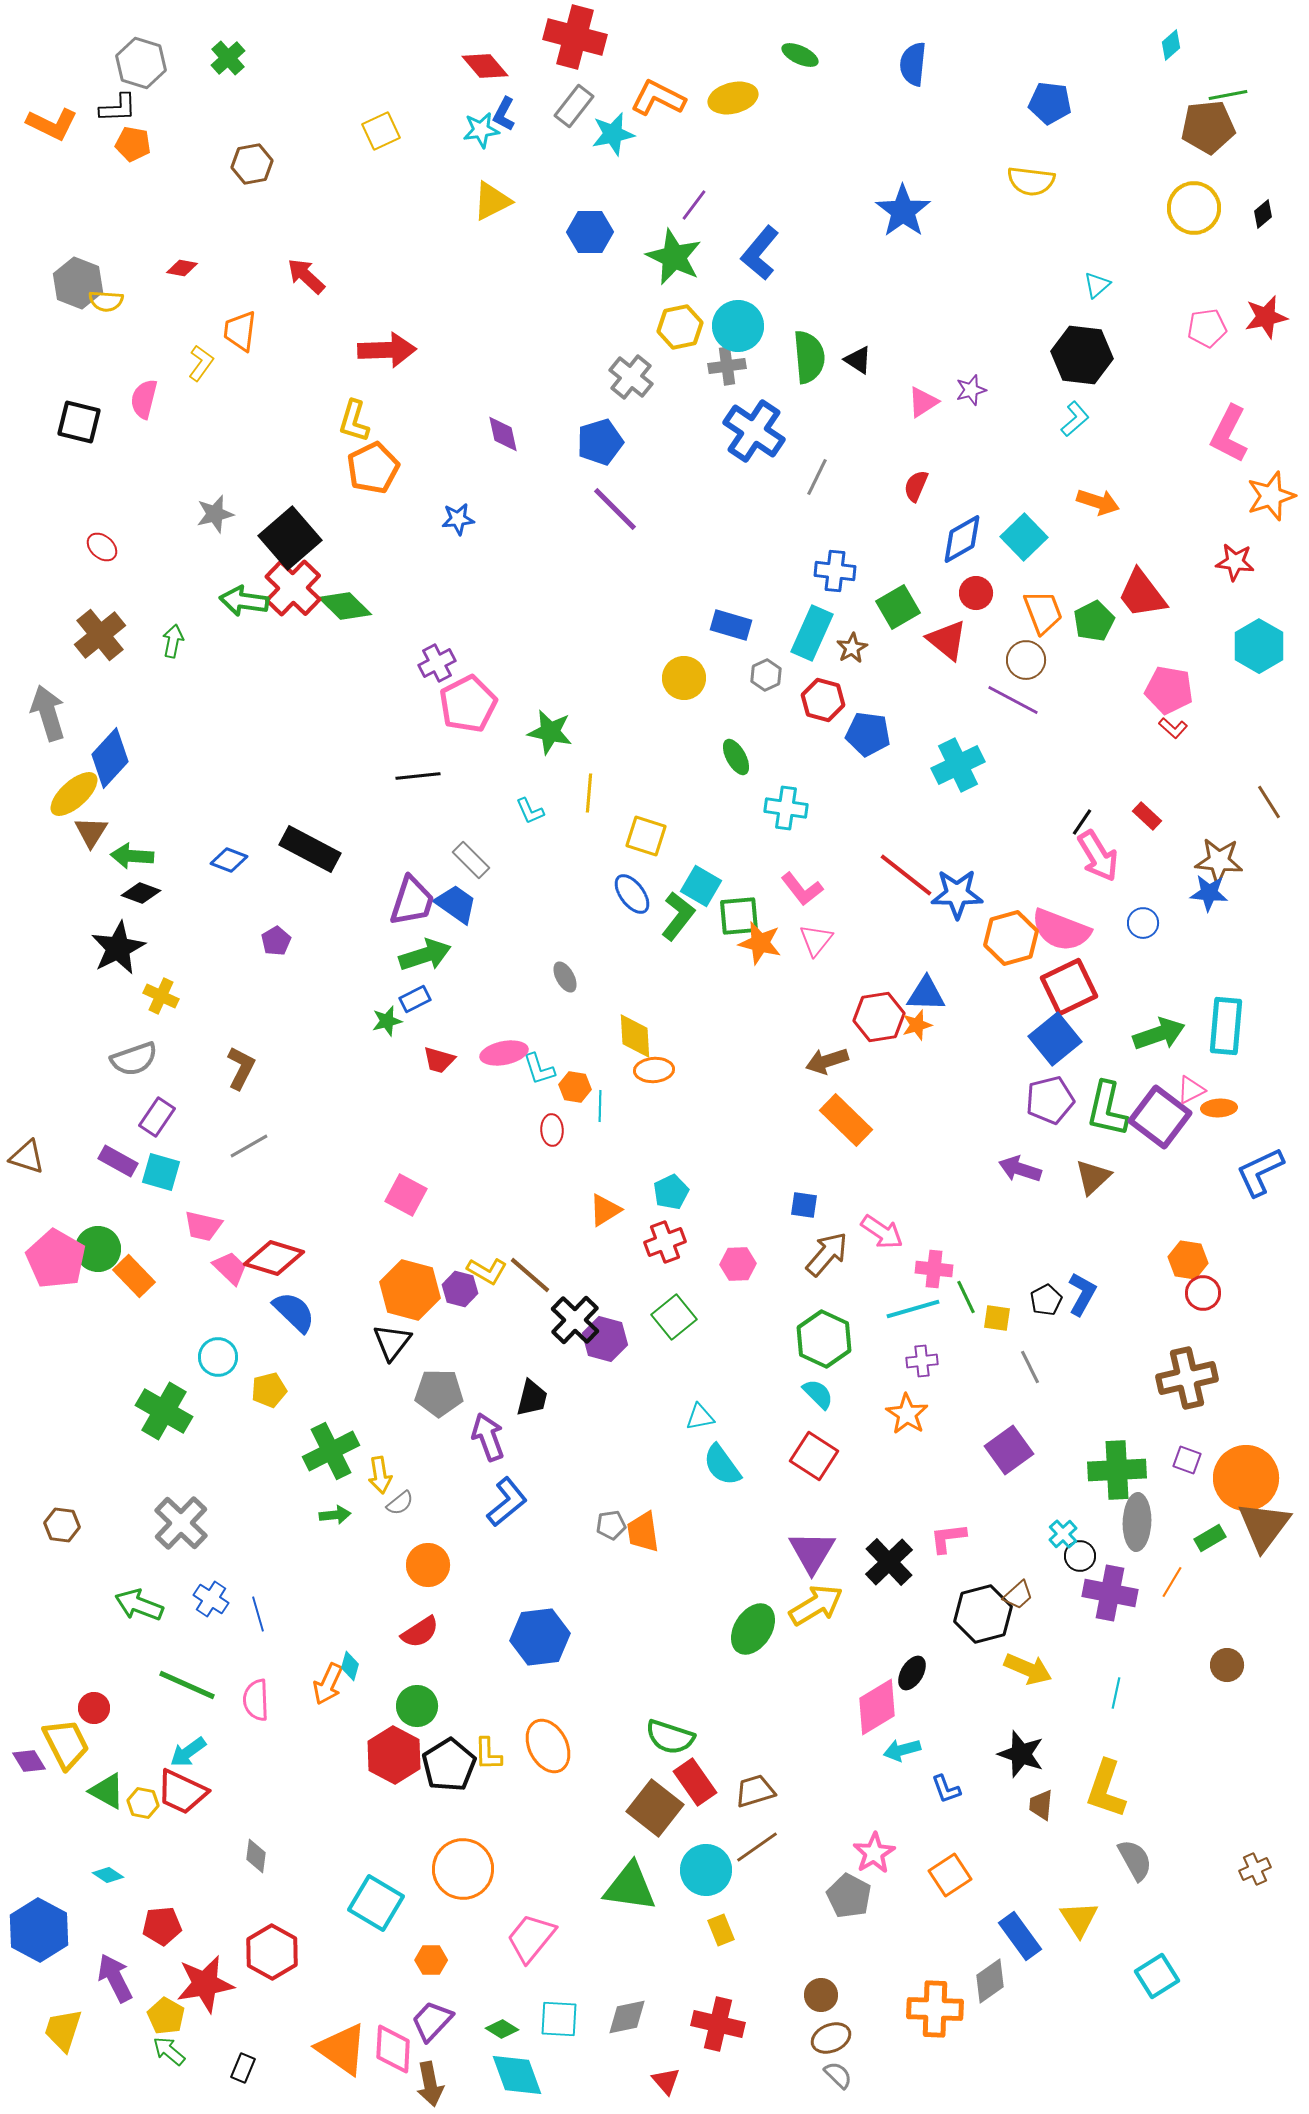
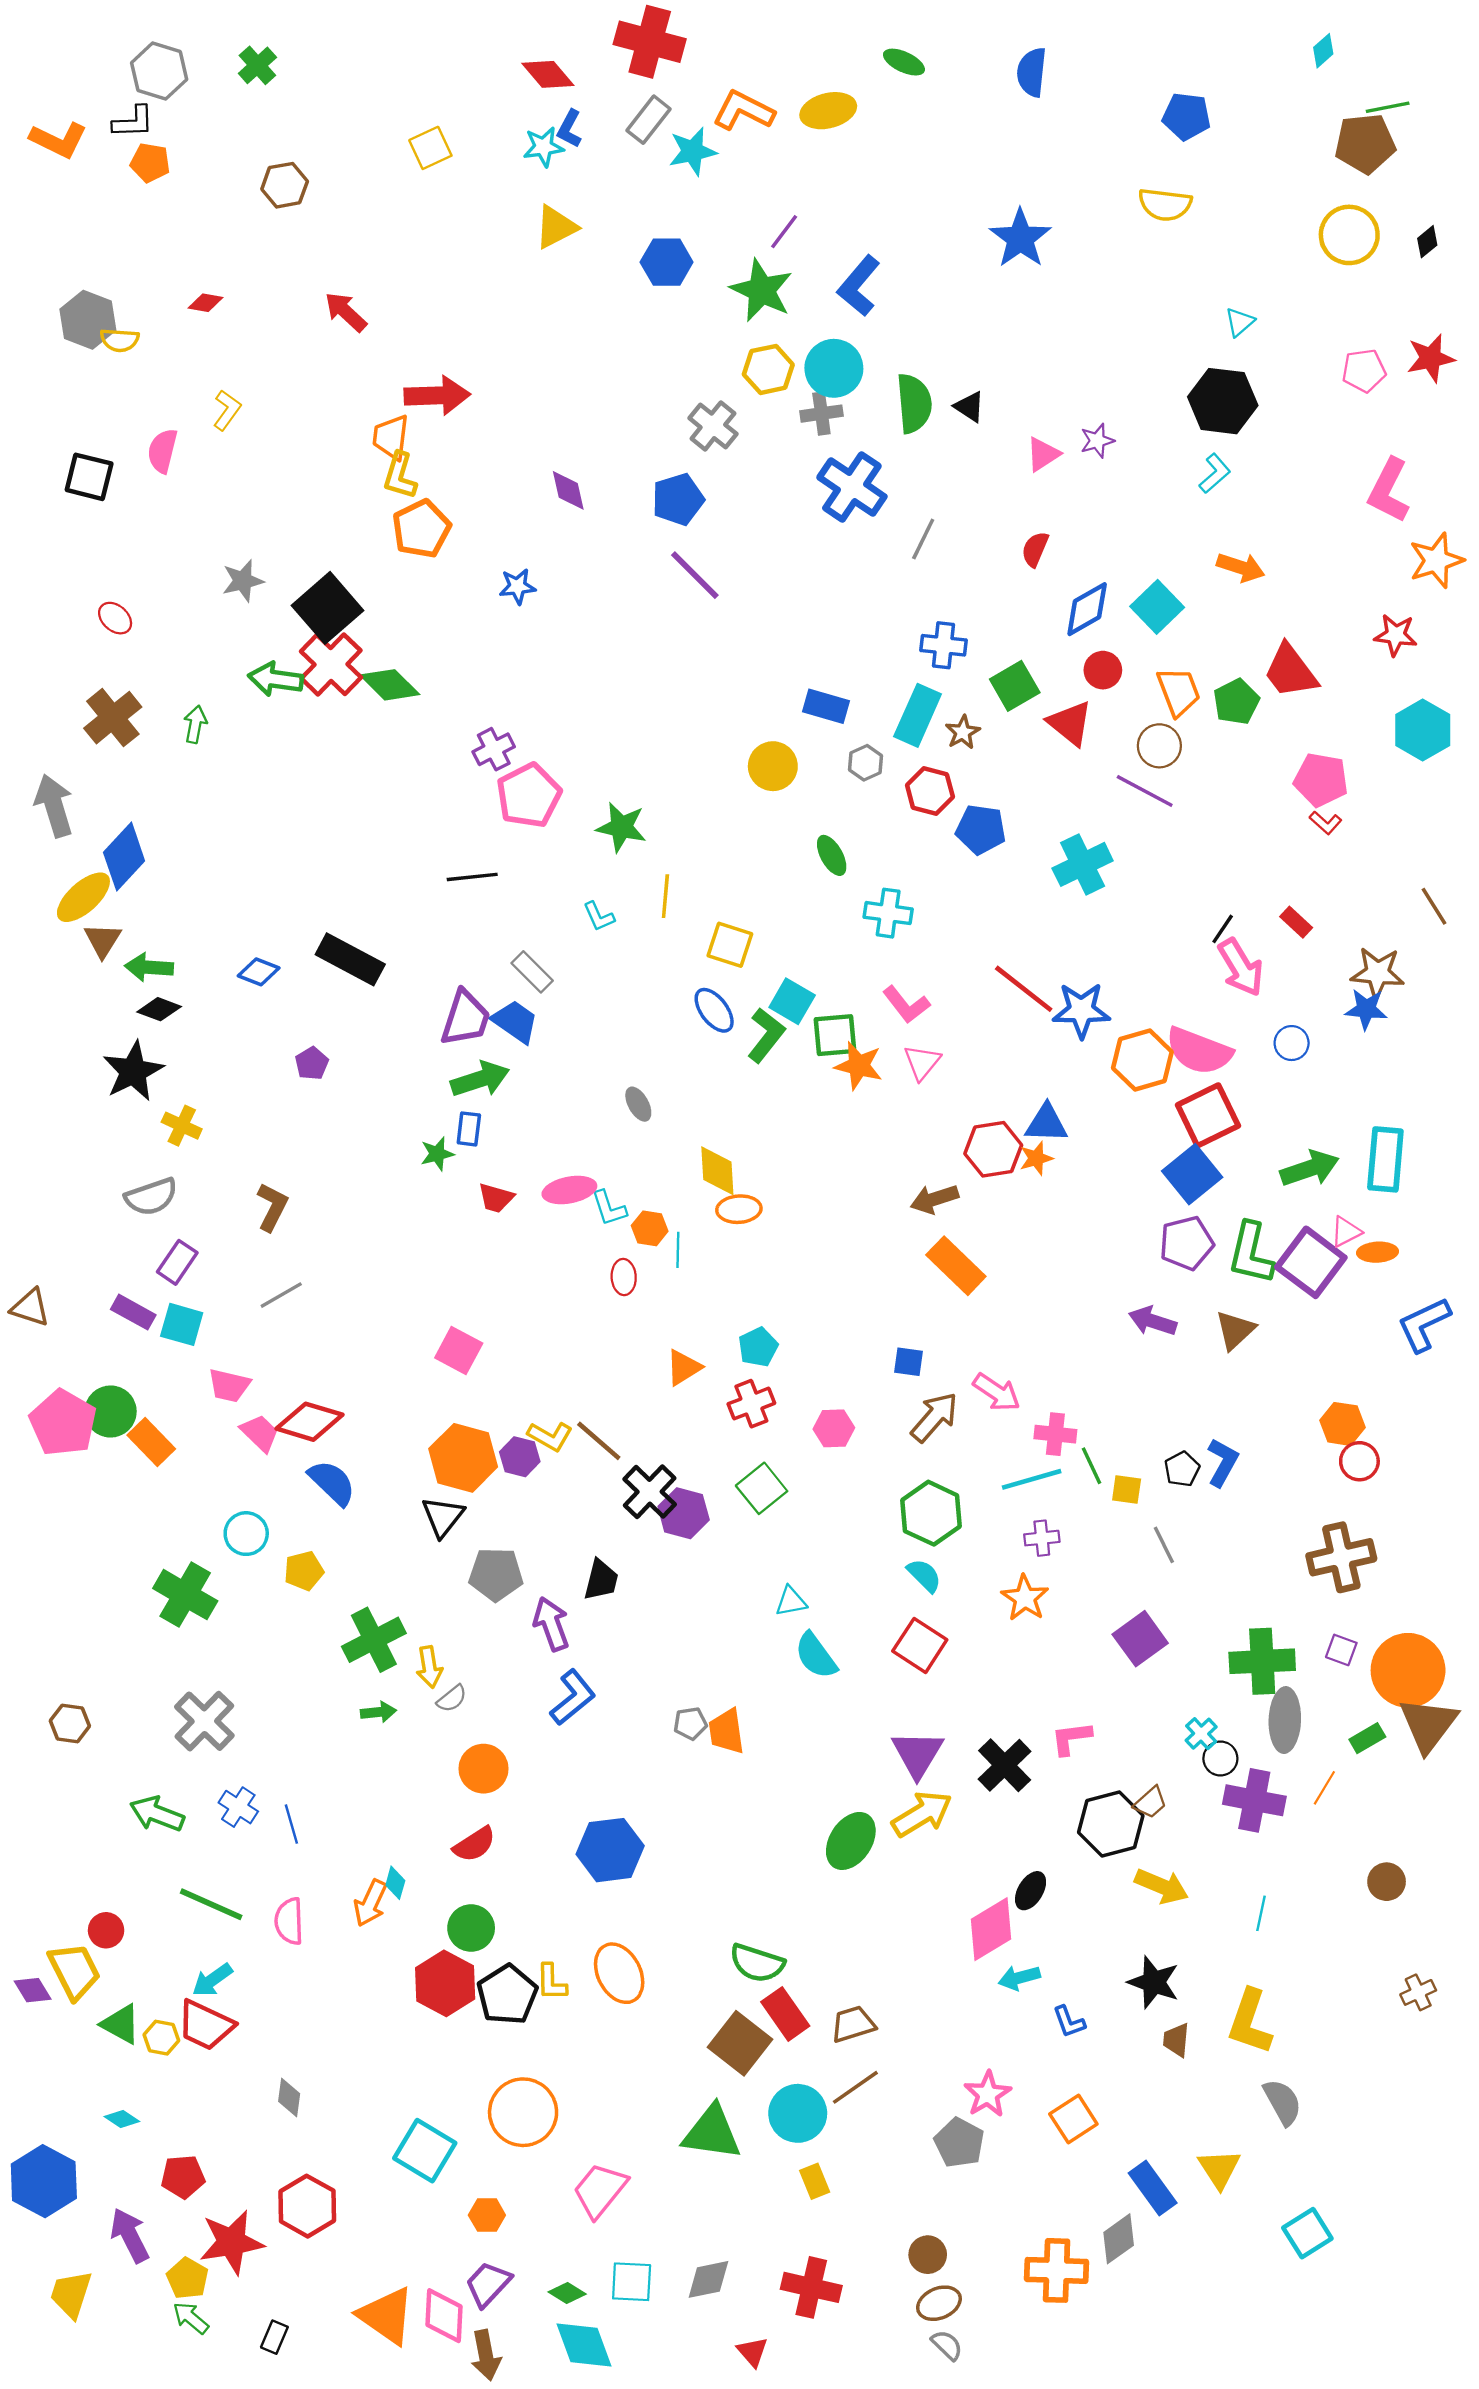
orange trapezoid: (240, 331) -> (391, 437), moved
blue rectangle: (415, 999) -> (469, 1129), turned -56
brown cross: (1255, 1869) -> (1418, 1992), moved

